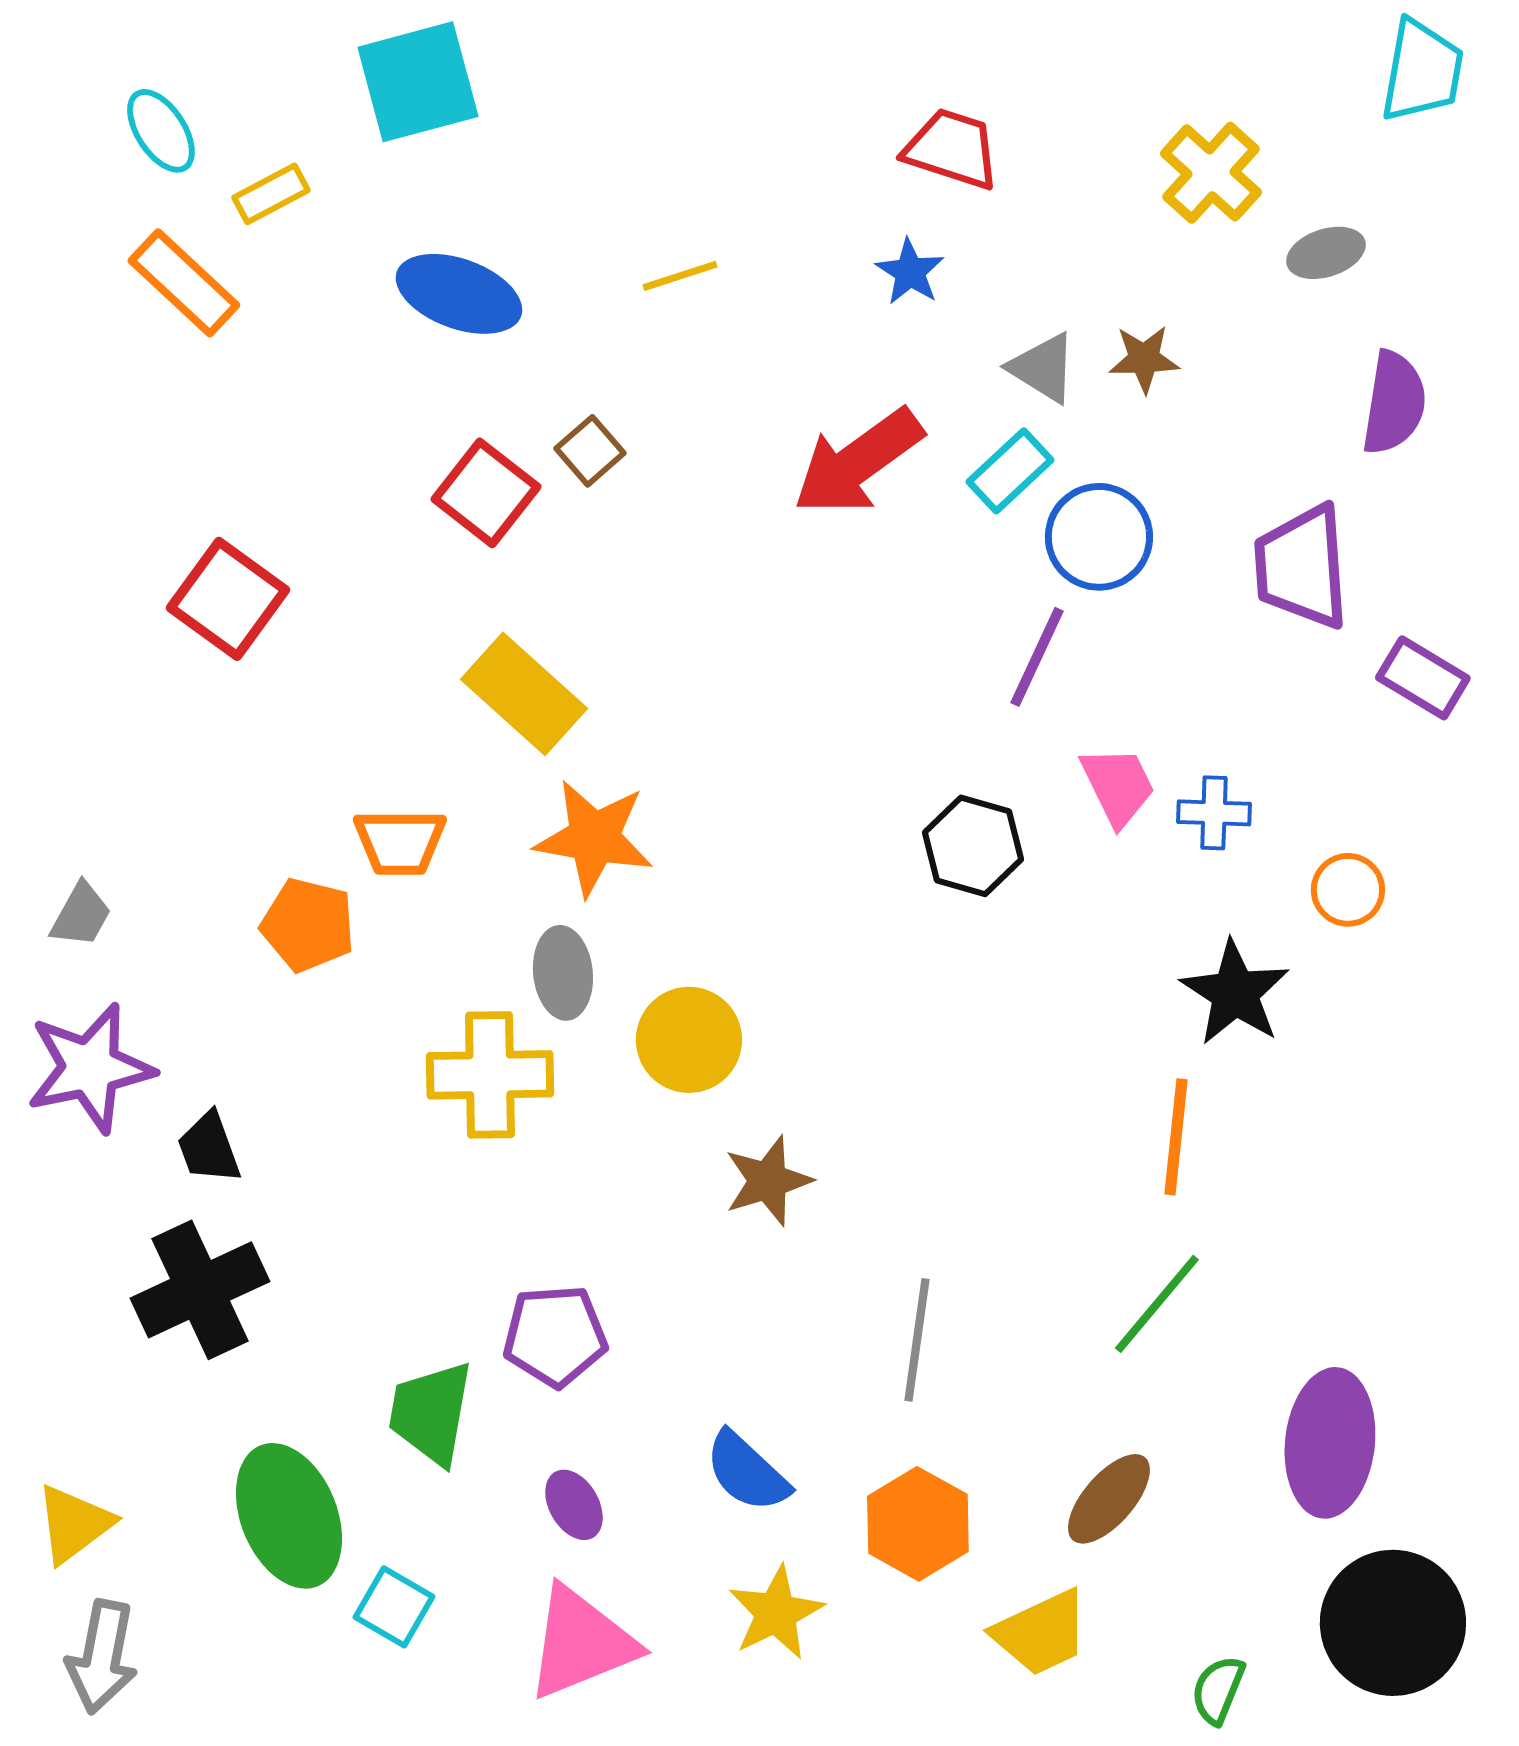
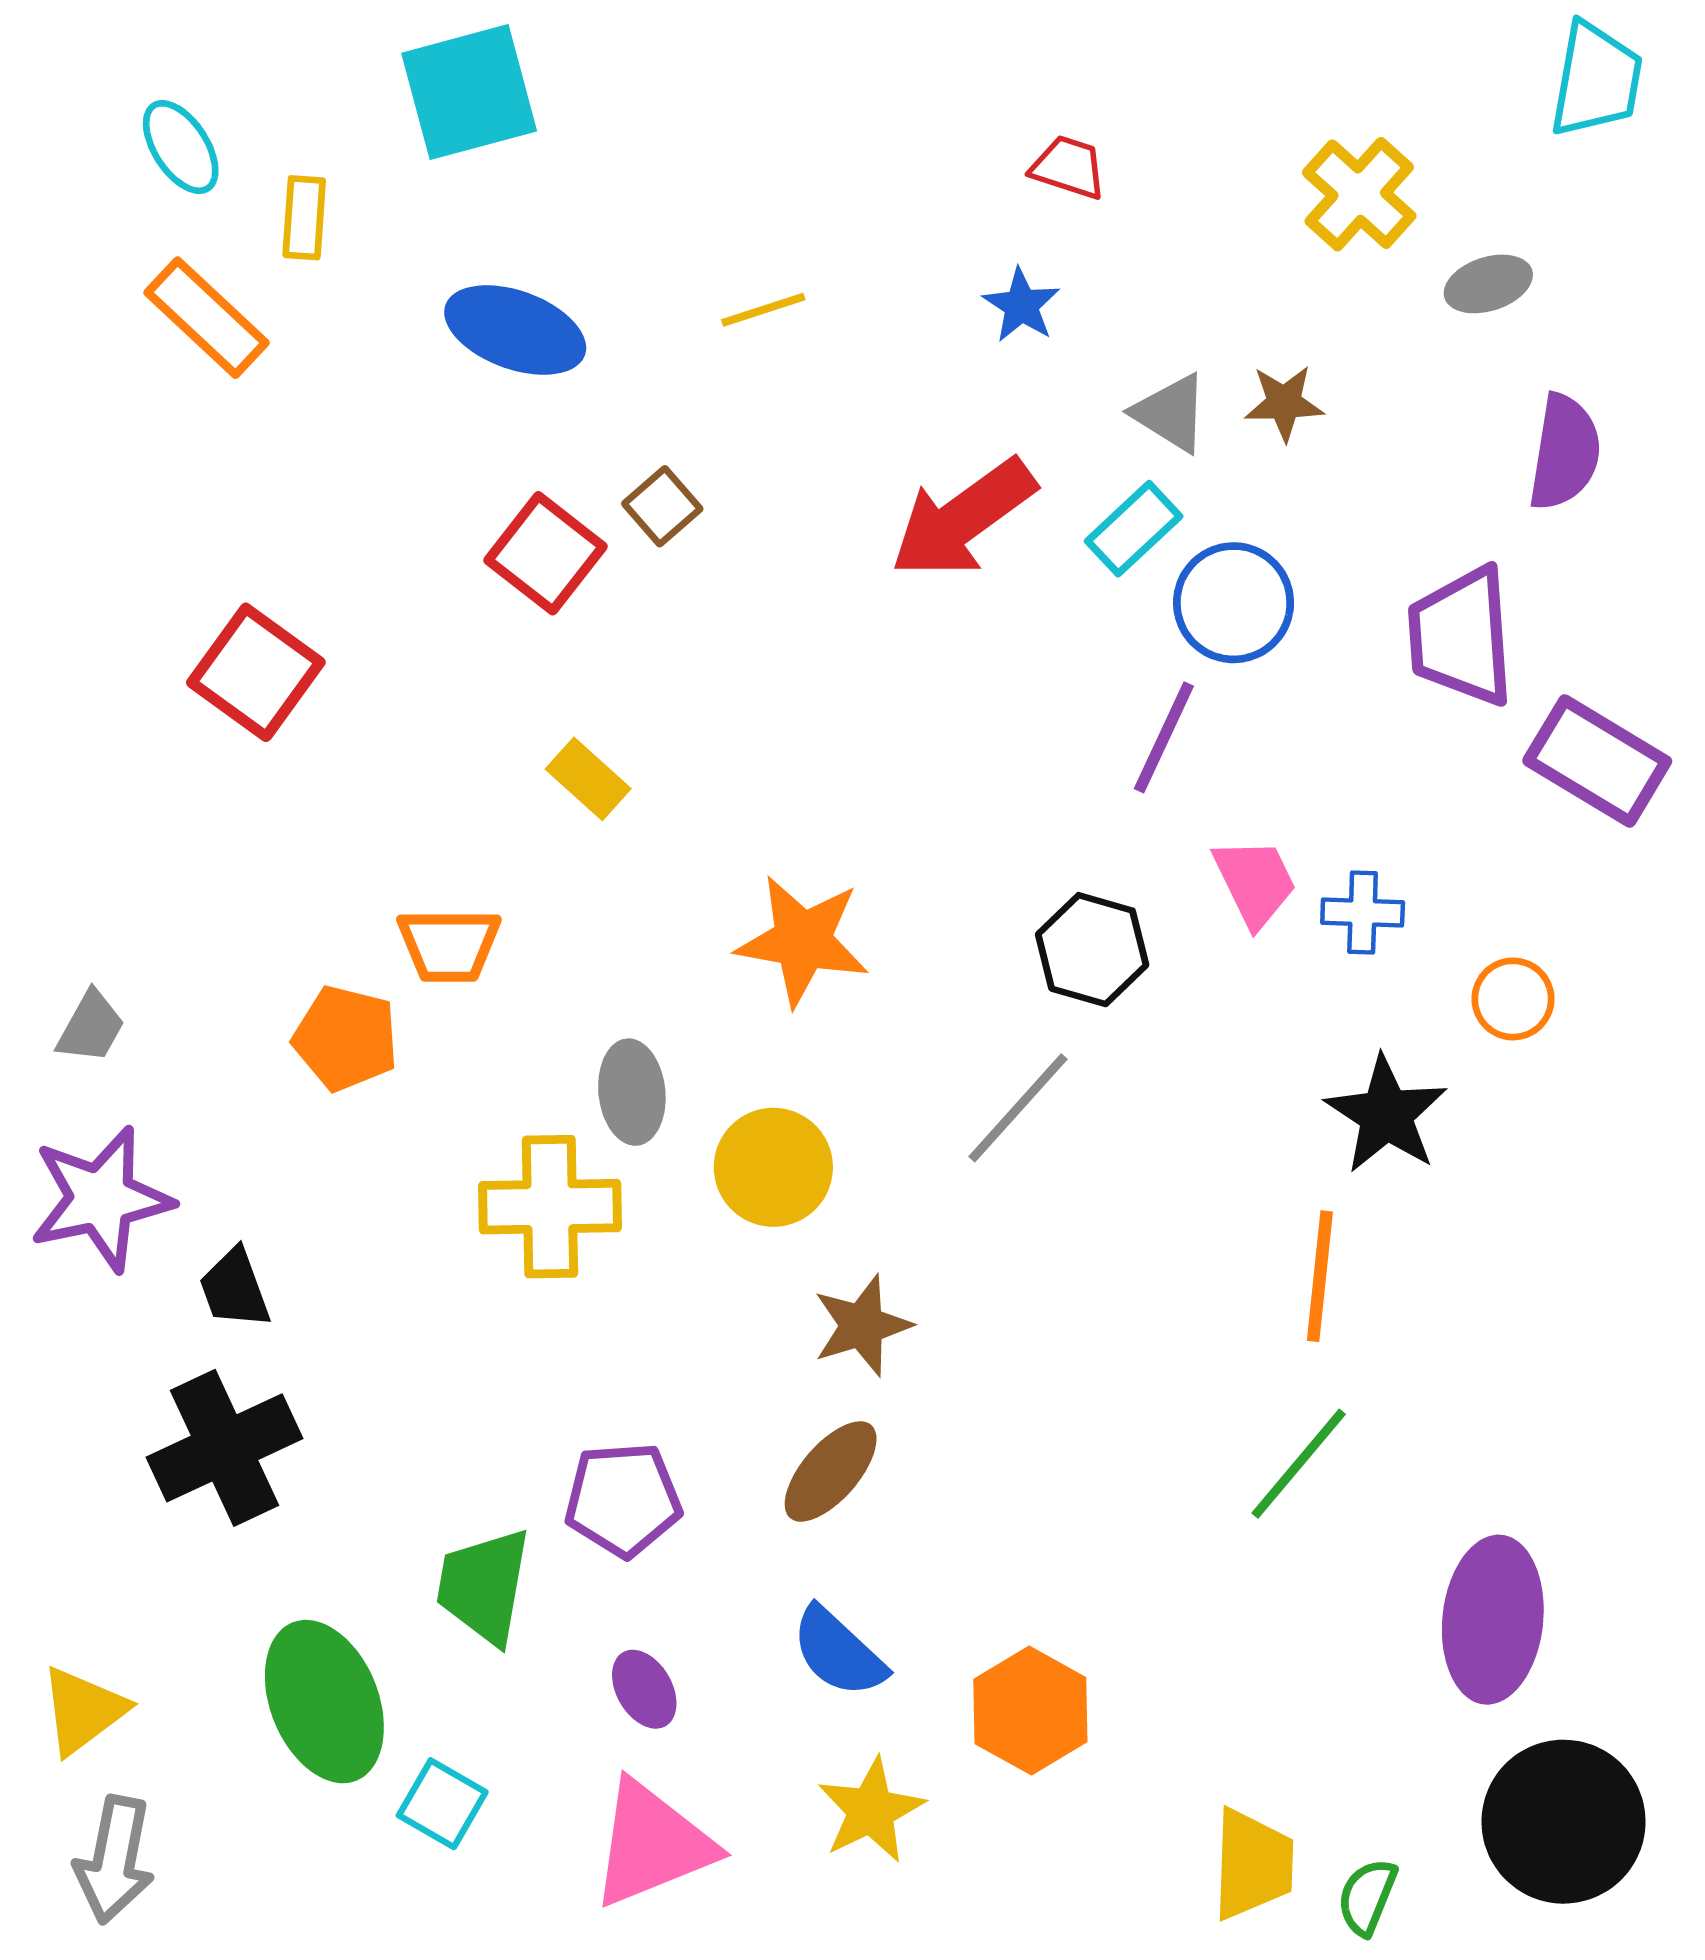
red trapezoid: (952, 149) -> (1069, 167), size x0.7
yellow rectangle: (271, 194) -> (304, 218), turned -58
purple rectangle: (1423, 678) -> (1597, 761), size x1.4
yellow rectangle: (524, 694) -> (588, 779), size x0.6
orange star: (594, 838) -> (803, 941), moved
gray line: (917, 1340) -> (1018, 1108), moved, turned 34
brown ellipse: (1109, 1499) -> (831, 1471), moved
yellow trapezoid: (1041, 1633) -> (1253, 1864), moved, turned -63

